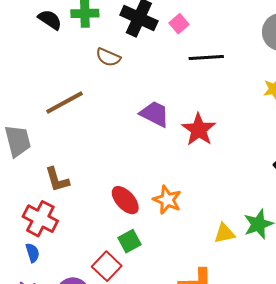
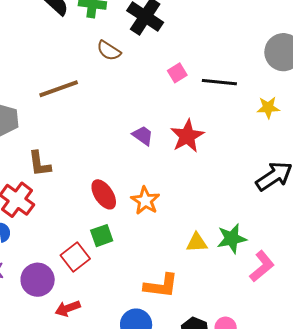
pink square: (179, 24) -> (177, 73), moved
black line: (206, 58) -> (219, 82), moved
purple trapezoid: (155, 114) -> (143, 135), moved, size x0.7

